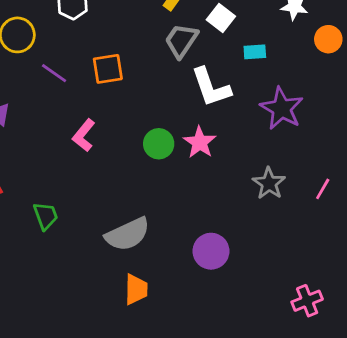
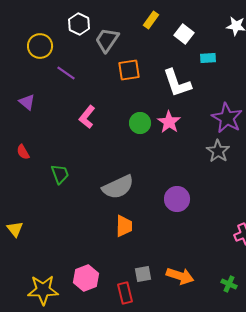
gray trapezoid: (181, 41) -> (107, 40), moved
orange square: (108, 69) -> (129, 70), moved
purple star: (282, 108) -> (227, 118), moved

